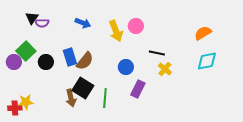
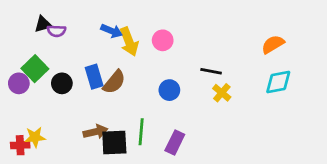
black triangle: (32, 18) -> (43, 24), turned 40
pink circle: (136, 26) -> (163, 40), moved
yellow arrow: (116, 31) -> (129, 42), moved
black square: (83, 88) -> (114, 142), moved, turned -35
purple rectangle: (138, 89) -> (175, 142), moved
brown arrow: (71, 98) -> (95, 132), turned -90

